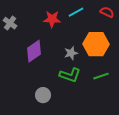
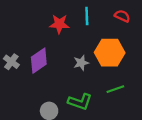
cyan line: (76, 12) -> (87, 16), turned -63
gray cross: (10, 23) -> (11, 62), moved
green L-shape: (70, 75) -> (80, 102), moved

